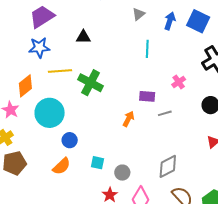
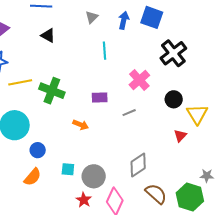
black triangle: (83, 37) -> (48, 35), moved, turned 35
pink cross: (179, 82) -> (139, 80), size x1.5
purple rectangle: (147, 96) -> (100, 97), moved
orange arrow: (129, 119) -> (81, 125), moved, turned 91
gray circle: (122, 173) -> (94, 176), size x1.5

